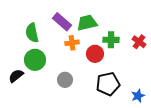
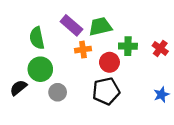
gray circle: (65, 80) -> (58, 92), moved
black pentagon: (108, 84) -> (106, 91), moved
blue star: (138, 96) -> (161, 95), moved

